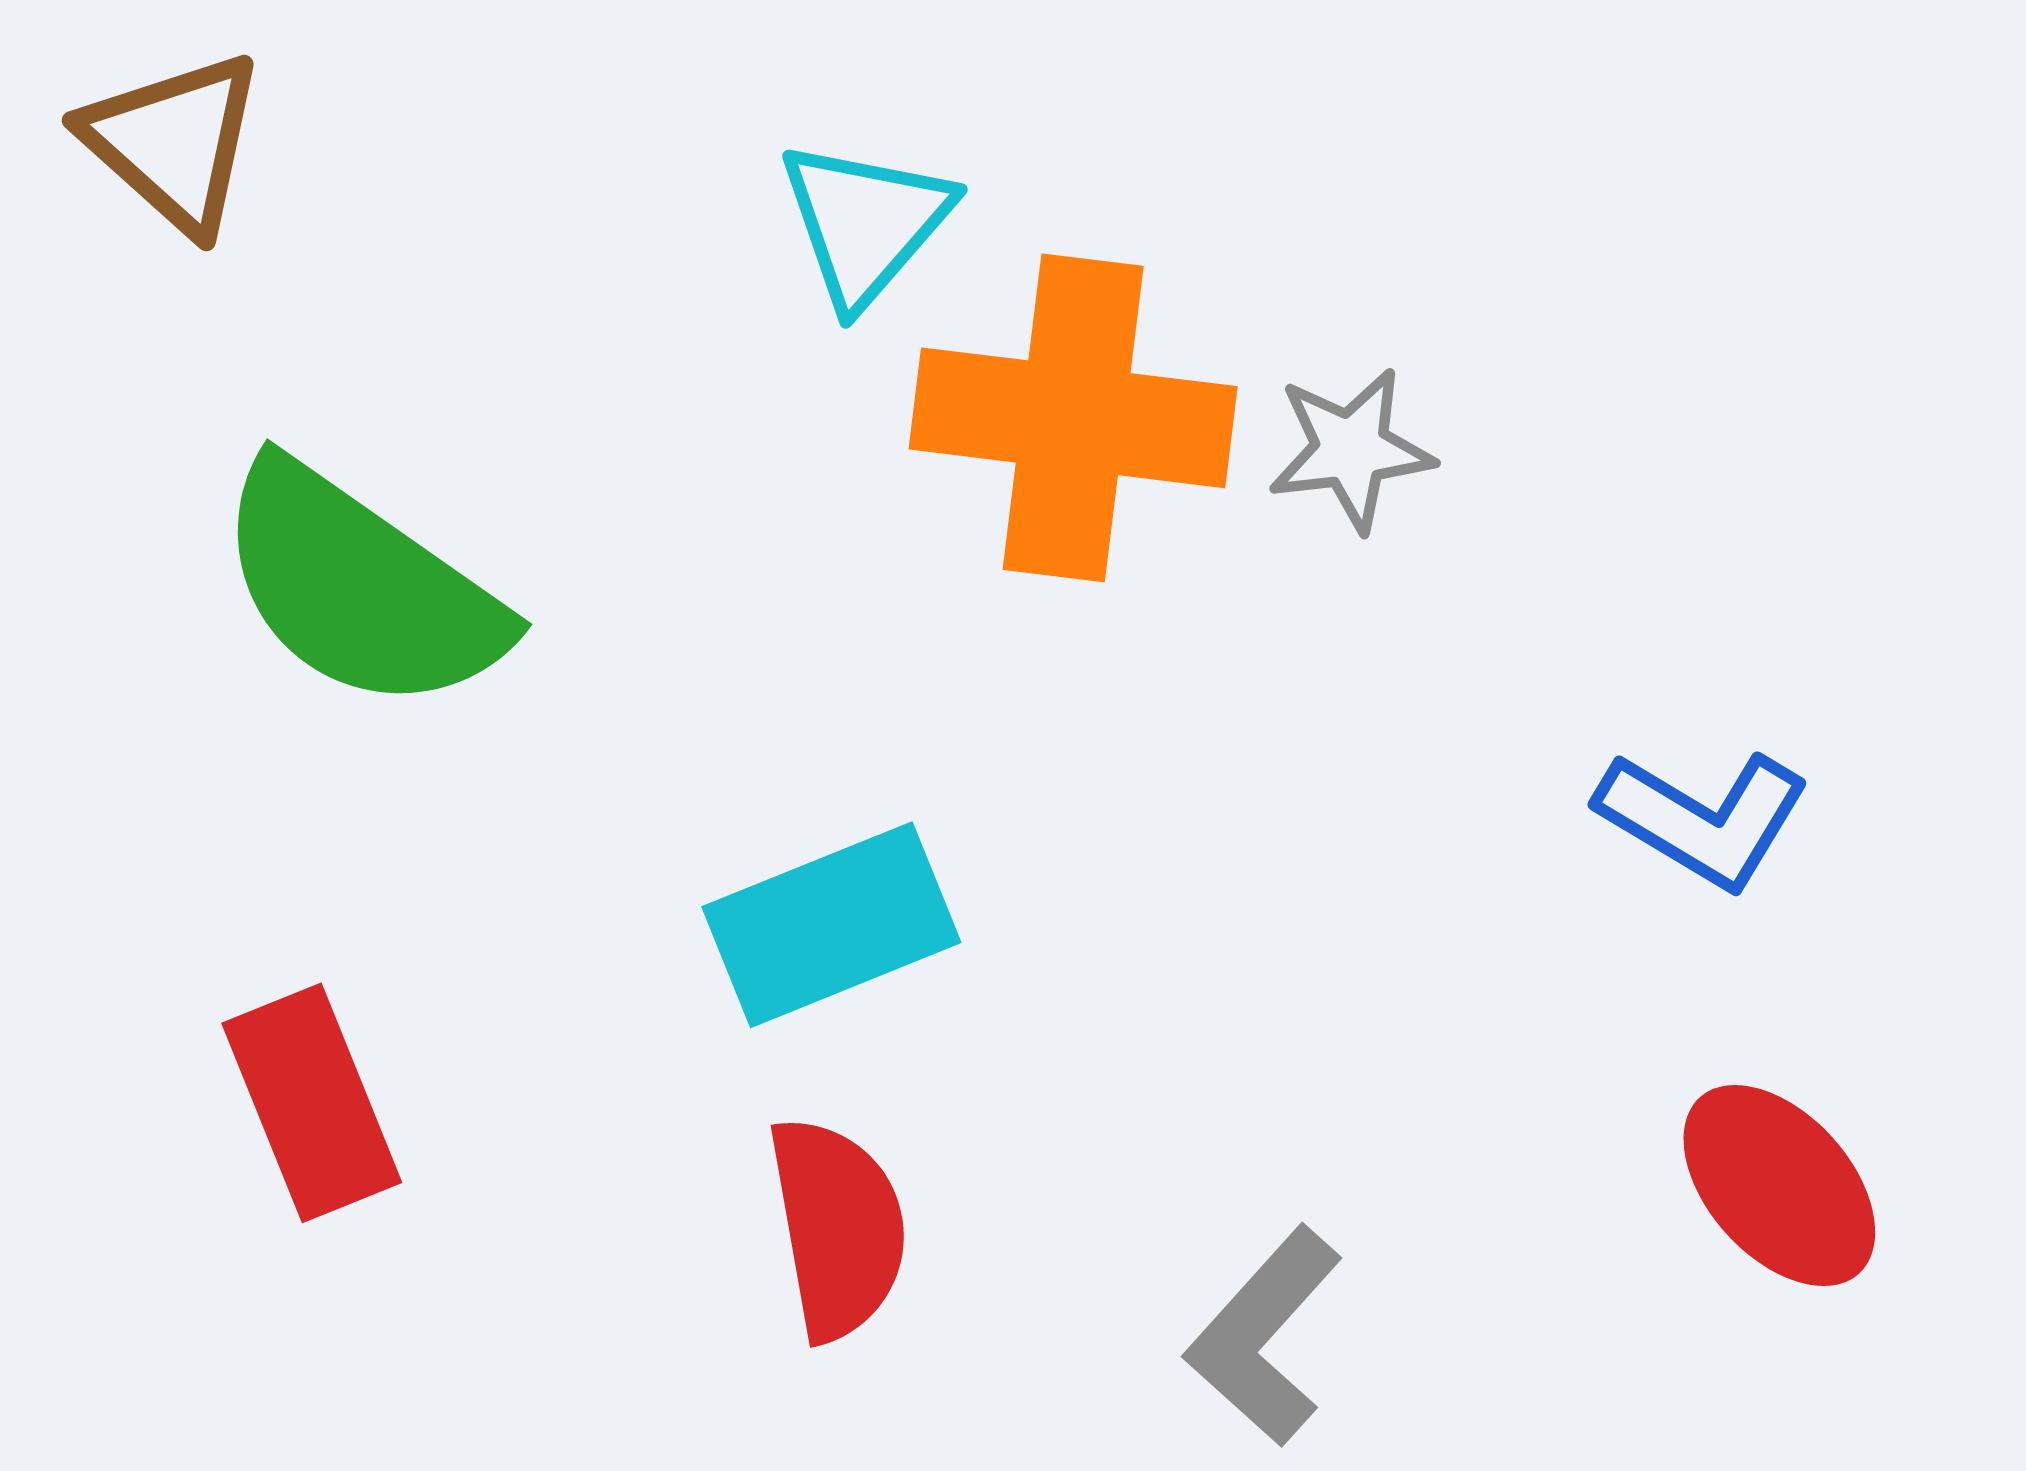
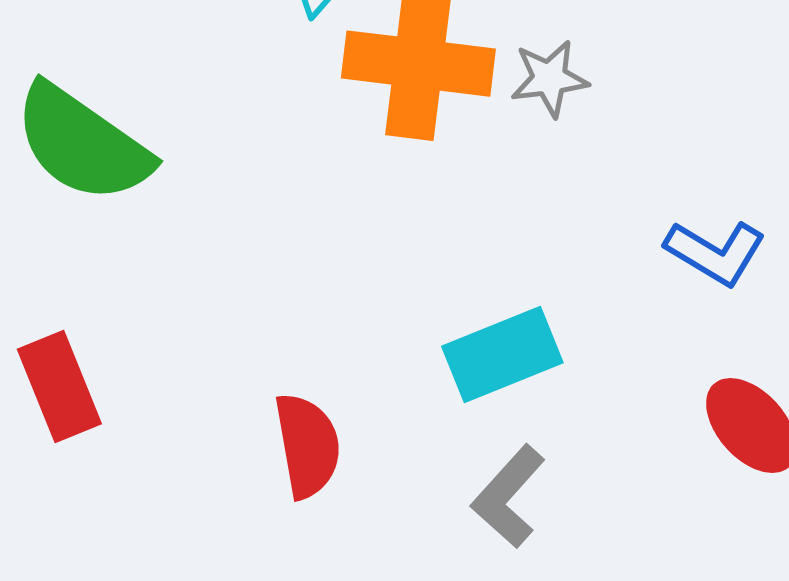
cyan rectangle: (831, 925) -> (502, 355), moved

